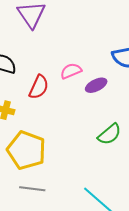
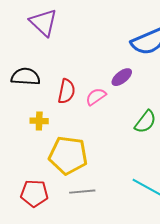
pink semicircle: (71, 71) -> (96, 97), moved

